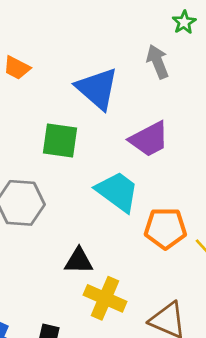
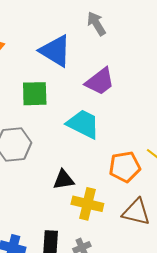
orange pentagon: (165, 228) -> (125, 167), moved

